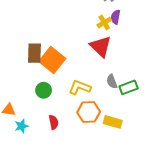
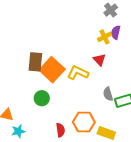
red triangle: (101, 46) -> (99, 60), size x0.6
yellow L-shape: (80, 87) -> (78, 73), moved
red semicircle: (54, 122) -> (60, 130), moved

